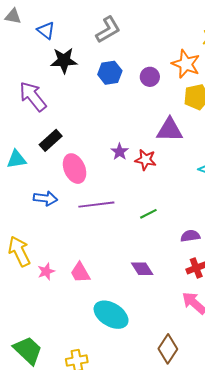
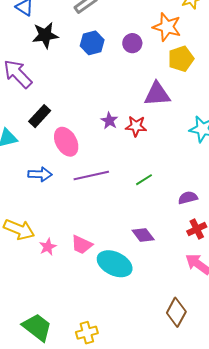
yellow arrow: (19, 251) -> (19, 229), turned 144
pink trapezoid: (80, 273) -> (82, 245), turned -30
cyan ellipse: (111, 315) -> (115, 264), moved

